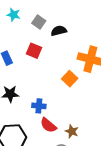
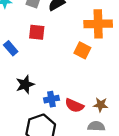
blue cross: (39, 106) -> (51, 99), moved

